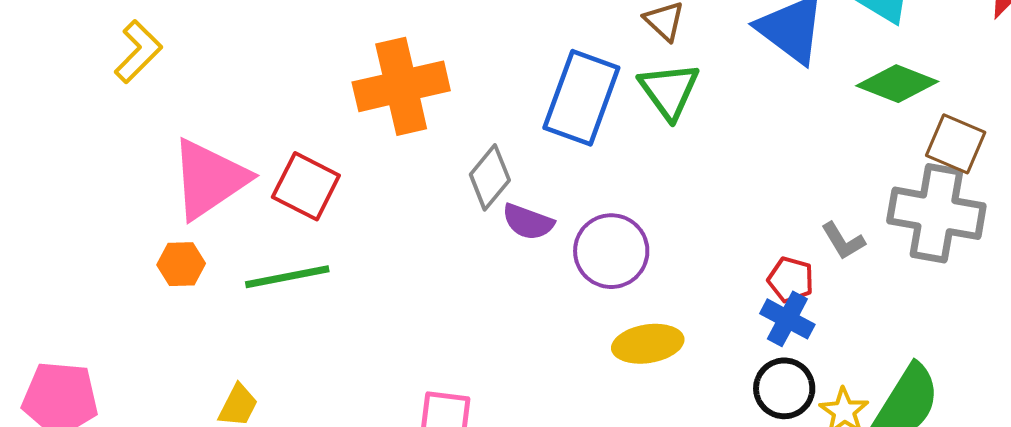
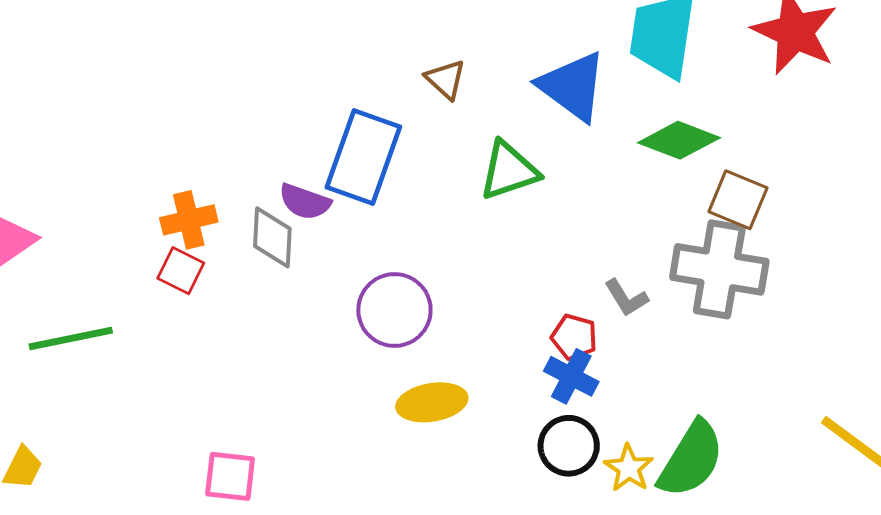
orange cross: (401, 86) -> (189, 220), moved, size x0.6
green triangle: (669, 91) -> (509, 171), moved, turned 48
gray diamond: (490, 177) -> (272, 237), turned -36
red square: (306, 186) -> (181, 271), moved, size x0.7
purple semicircle: (528, 222) -> (305, 202), moved

